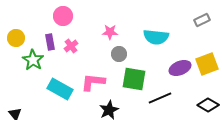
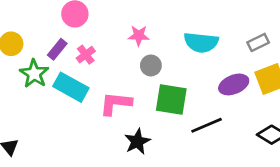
gray rectangle: (202, 20) -> (258, 42), moved
purple rectangle: (50, 42) -> (57, 49), turned 49
cyan rectangle: (60, 89) -> (71, 87), moved

